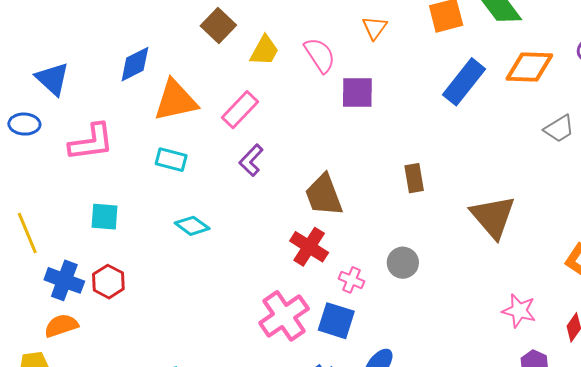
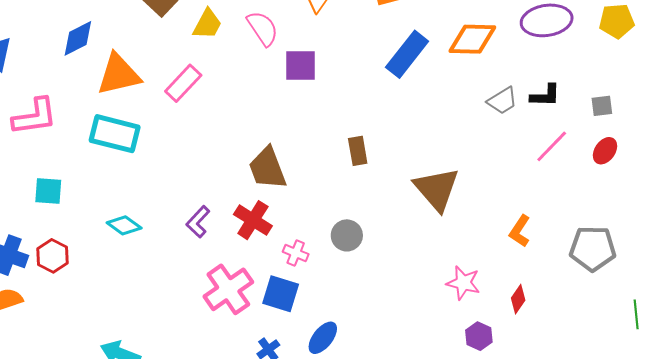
cyan rectangle: (171, 160) -> (115, 134), size x1.6
purple L-shape: (251, 160) -> (198, 222), moved
cyan diamond: (192, 226) -> (124, 225), moved

